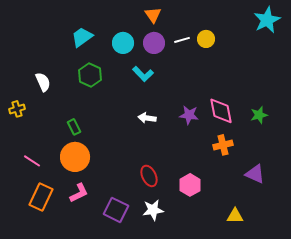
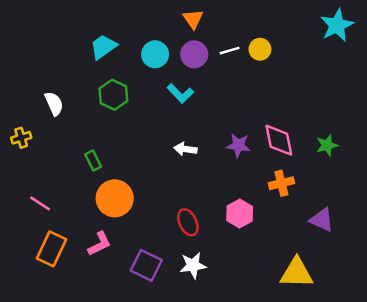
orange circle: (75, 157) -> (115, 198), moved
pink hexagon: (190, 185) -> (240, 213), moved
yellow triangle: (235, 216) -> (297, 273), size x1.6

